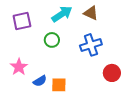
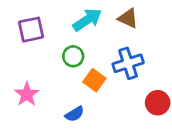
blue semicircle: (40, 81) -> (75, 114), moved
orange square: (59, 85) -> (94, 80), moved, turned 35

